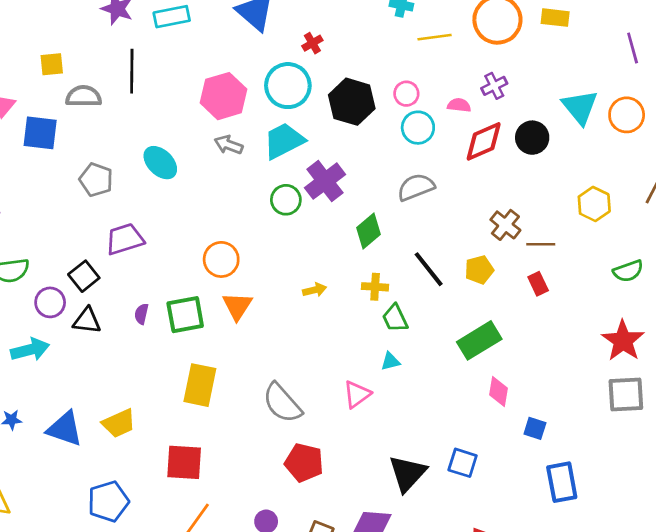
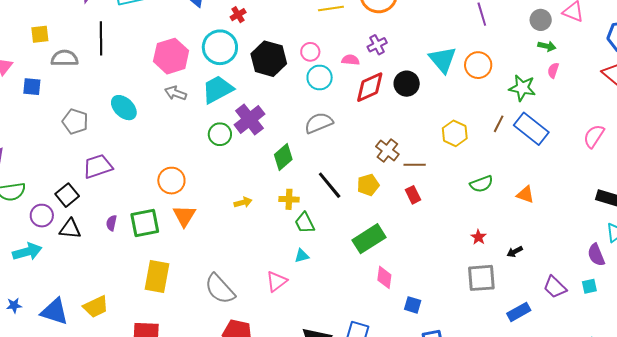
blue square: (40, 133) -> (32, 87), size x0.7
red star: (623, 341) -> (478, 237), size x0.5

